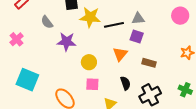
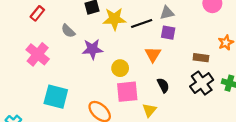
pink cross: (17, 39) -> (38, 54), size x1.5
brown rectangle: (149, 63) -> (201, 58), moved
pink square: (92, 84) -> (127, 92), size x1.5
black cross: (150, 95) -> (202, 83), moved

